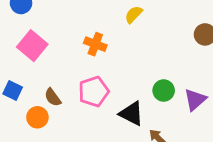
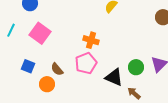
orange cross: (95, 44) -> (91, 40), moved
green circle: (164, 91) -> (136, 67), moved

